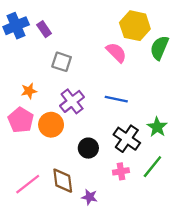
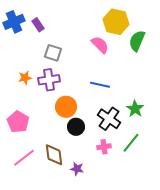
purple cross: (72, 101) -> (49, 80), moved, turned 30
pink pentagon: (21, 120) -> (18, 122), moved
orange circle: (51, 125) -> (66, 107), moved

